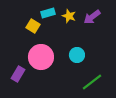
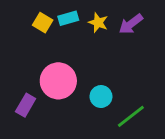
yellow square: (33, 26) -> (43, 23), moved
cyan circle: (77, 55) -> (101, 97), moved

